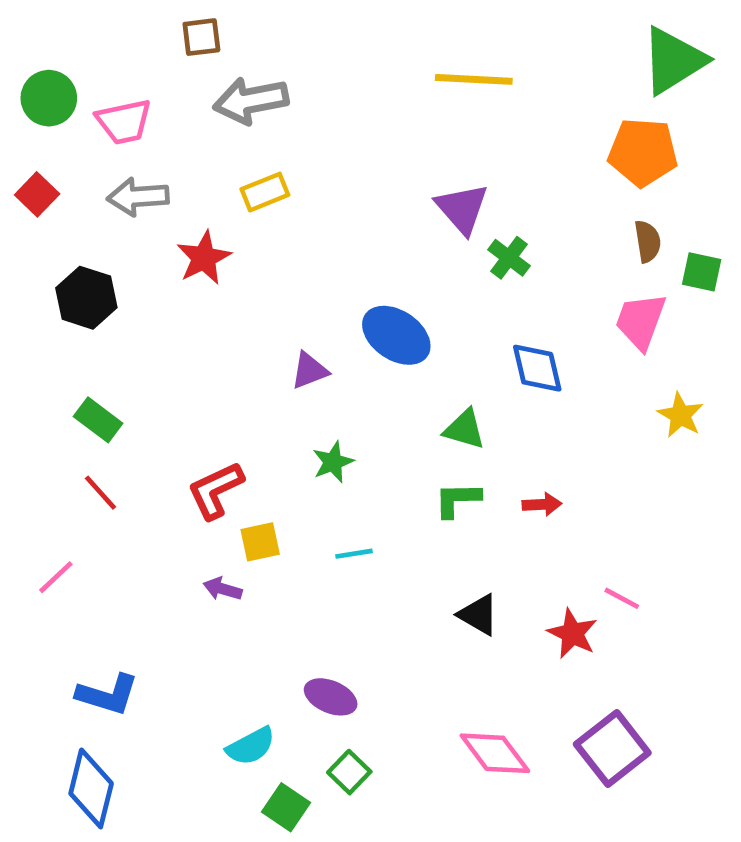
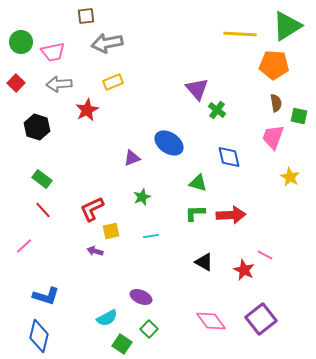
yellow line: (474, 79) -> (240, 34), moved
red arrow: (542, 504) -> (231, 215), size x1.8

